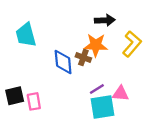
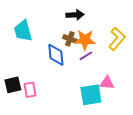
black arrow: (105, 20) -> (75, 15), moved
brown cross: (83, 57) -> (70, 39), moved
purple line: (97, 89) -> (86, 56), moved

